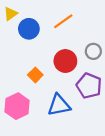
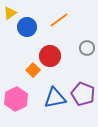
red circle: (65, 61) -> (50, 56), moved
purple pentagon: (89, 86) -> (83, 94), moved

